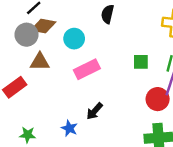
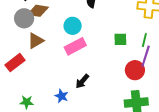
cyan circle: (74, 39) -> (73, 26), moved
brown triangle: (40, 62) -> (36, 41), turned -30

